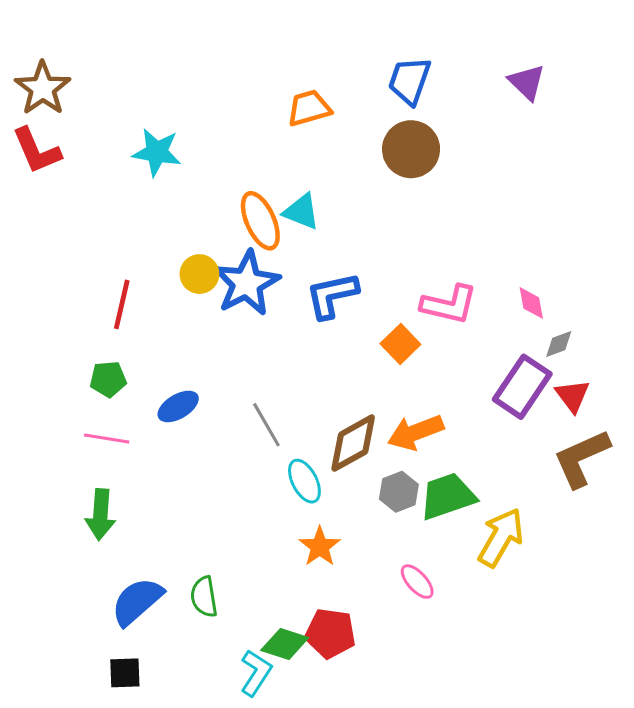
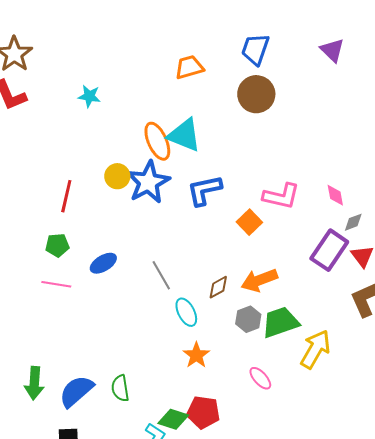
cyan star: (157, 152) -> (89, 96), size x0.7
cyan triangle: (301, 212) -> (184, 135), size x1.4
brown diamond: (353, 443) -> (218, 287), size x0.6
green arrow: (100, 515) -> (34, 383), moved

